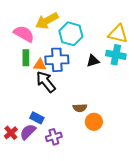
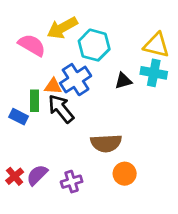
green rectangle: (26, 58) -> (34, 101), moved
blue cross: (57, 60) -> (76, 80), turned -30
brown semicircle: (80, 108) -> (106, 143), size x1.6
blue rectangle: (37, 118) -> (19, 117), moved
orange circle: (94, 122) -> (125, 174), moved

